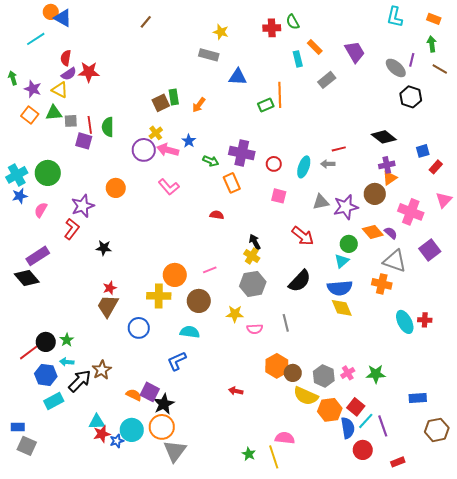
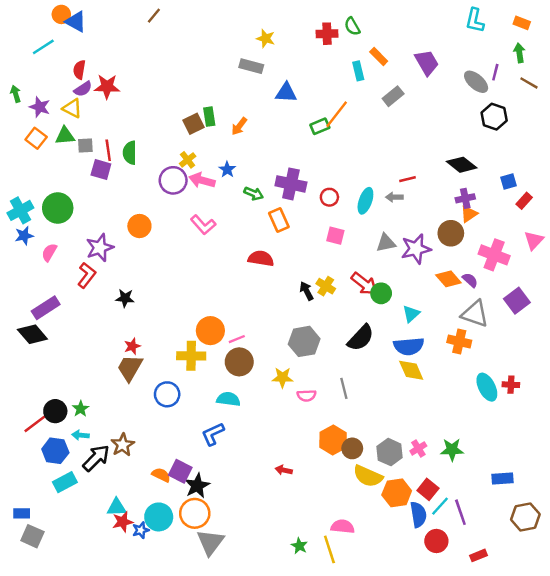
brown line: (146, 22) -> (154, 16), moved
orange line: (280, 95) -> (337, 114), turned 40
red semicircle: (217, 215) -> (261, 258), size x1.5
green circle: (349, 244) -> (381, 293), moved
yellow cross: (252, 256) -> (326, 286), moved
pink line: (210, 270) -> (237, 339), moved

